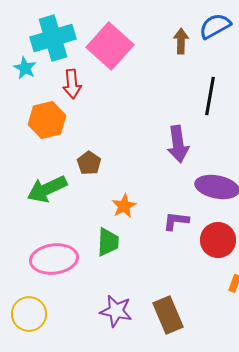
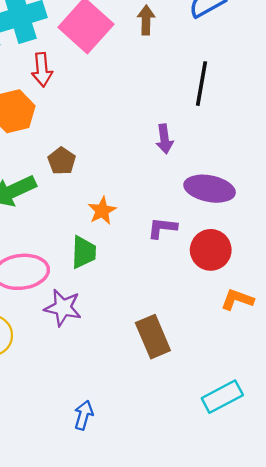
brown arrow: (181, 41) -> (146, 20), moved
purple arrow: (178, 144) -> (164, 139), size x0.7
purple star: (116, 311) -> (63, 308), moved

